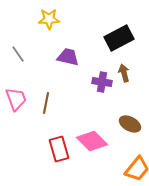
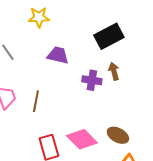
brown ellipse: (130, 124) -> (118, 135), moved

